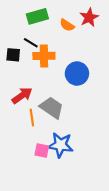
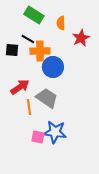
green rectangle: (37, 16) -> (34, 15), turned 48
red star: (89, 17) -> (81, 38), moved
orange semicircle: (67, 25) -> (61, 23), turned 56
blue circle: (77, 74) -> (53, 67), moved

